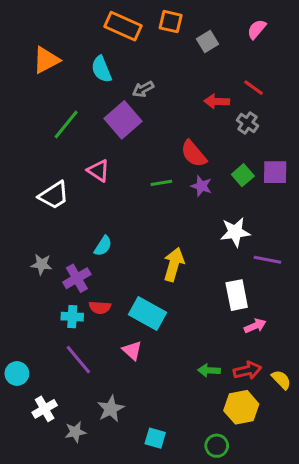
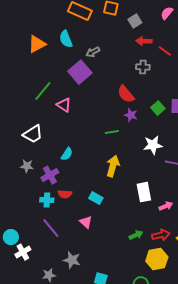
orange triangle: (46, 60) -> (37, 44), moved
red arrow: (217, 101) -> (144, 41), moved
gray cross: (247, 123) -> (143, 67), moved, turned -32
green line: (66, 125) -> (43, 91), moved
green line: (161, 183) -> (112, 132), moved
white trapezoid: (54, 195) -> (33, 134), moved
white rectangle: (237, 295) -> (144, 192), moved
cyan rectangle: (148, 314) -> (96, 198), size x0.6
green arrow: (209, 370) -> (136, 235), turned 152
white cross: (45, 409) -> (23, 252), moved
gray star: (111, 409) -> (72, 260), turned -30

